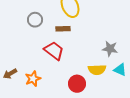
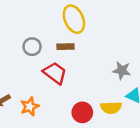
gray circle: (35, 20) -> (32, 47), moved
yellow semicircle: (97, 70) -> (111, 108), moved

